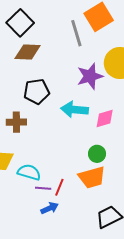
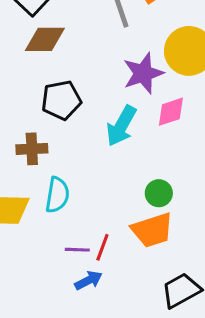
cyan arrow: (75, 110) -> (121, 126), turned -64
pink diamond: (105, 118) -> (171, 112), moved
cyan semicircle: (29, 172) -> (57, 195), moved, turned 85

